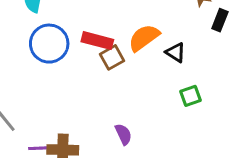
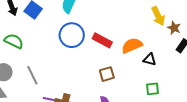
black triangle: (176, 52) -> (150, 59), turned -32
brown square: (112, 57) -> (107, 74), moved

